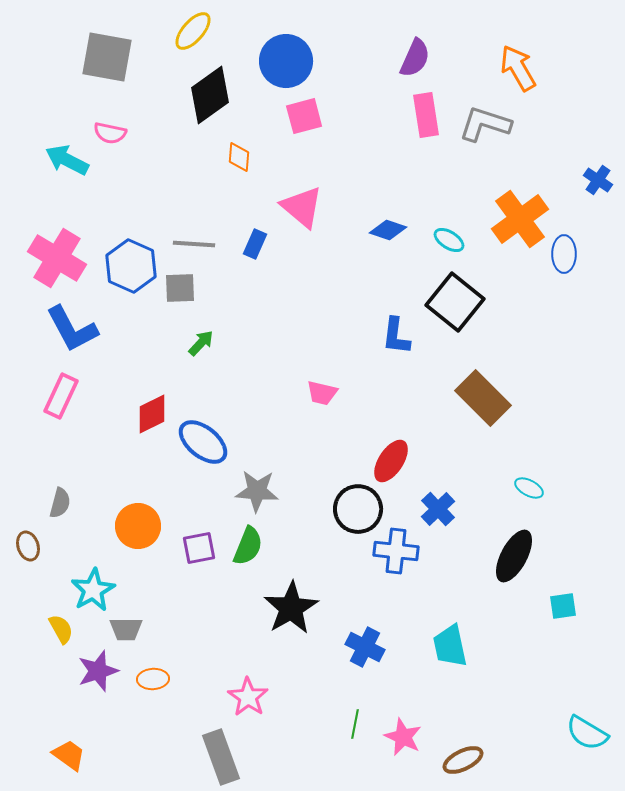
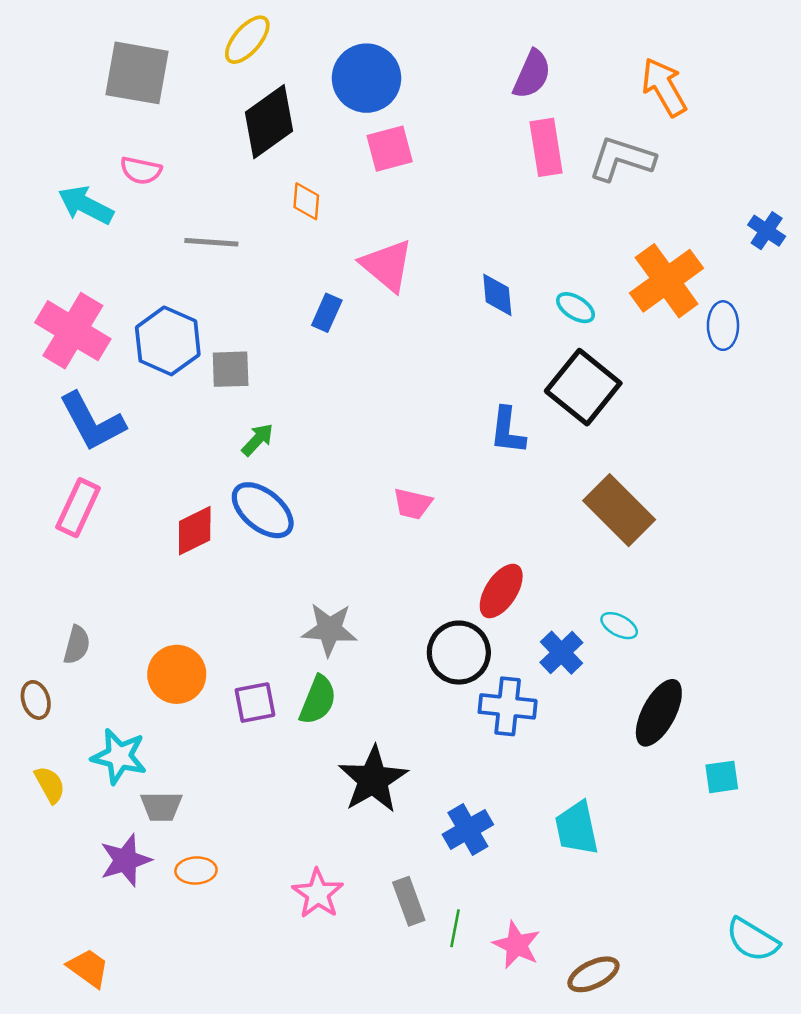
blue diamond: (388, 230) -> (497, 295), turned 66
gray line: (194, 244) -> (211, 242), moved
blue ellipse: (203, 442) -> (263, 510), moved
cyan ellipse: (529, 488) -> (619, 626), moved
cyan star: (93, 590) -> (119, 756), turned -30
yellow semicircle: (61, 629) -> (50, 785), moved
blue cross: (365, 647) -> (468, 829), turned 33
gray rectangle: (221, 757) -> (409, 901), moved, size x0.7

